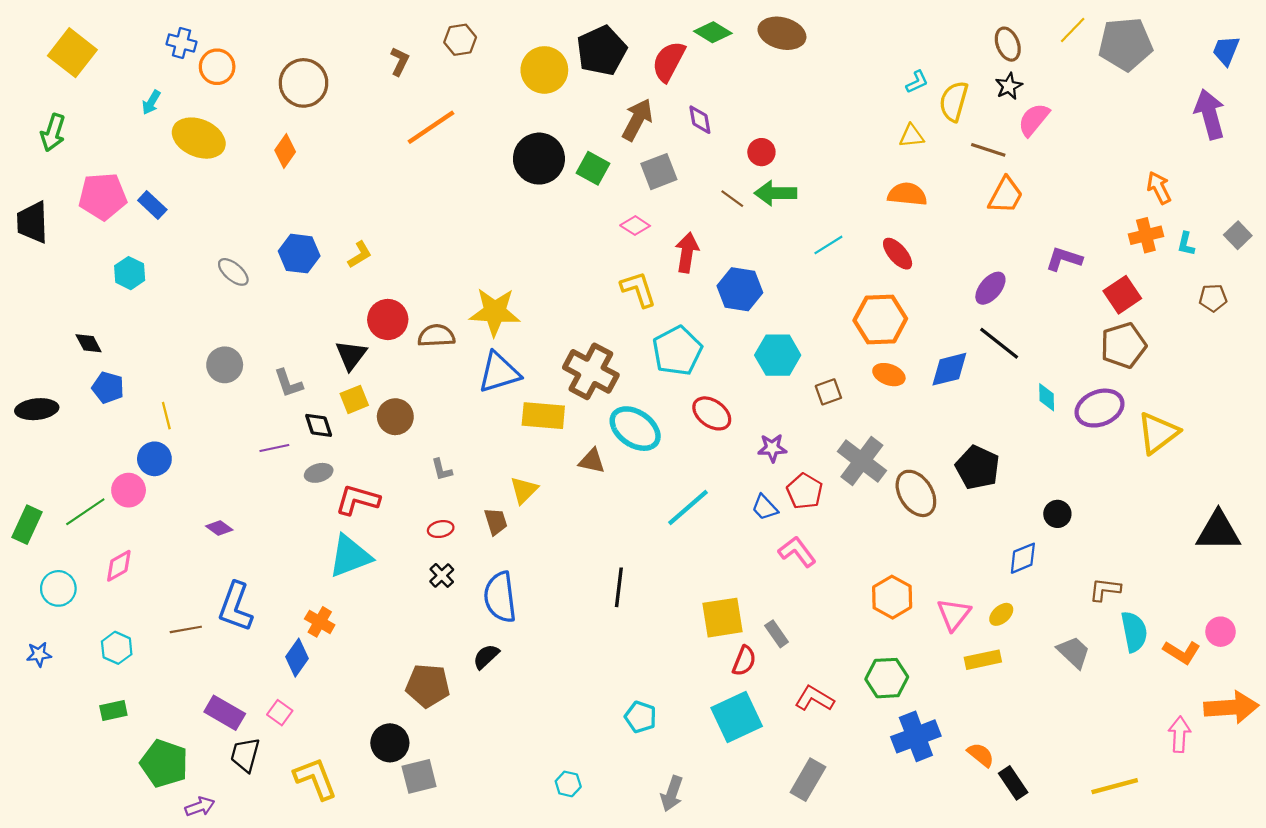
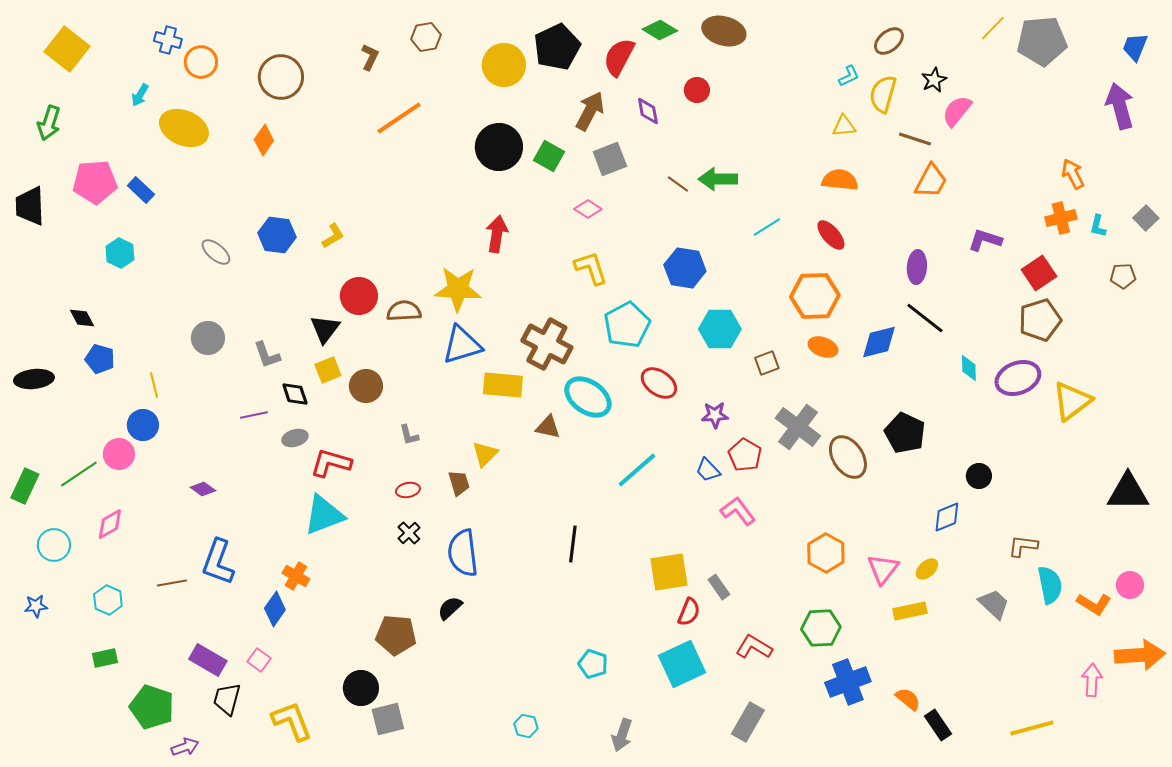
brown ellipse: (1008, 44) -> (889, 41), moved, turned 72
red circle: (761, 152) -> (697, 90), moved
red arrow: (687, 253) -> (497, 234), moved
purple ellipse: (990, 288) -> (917, 267), turned -36

